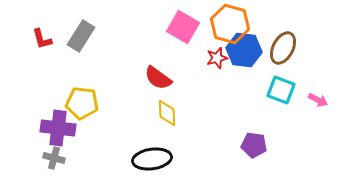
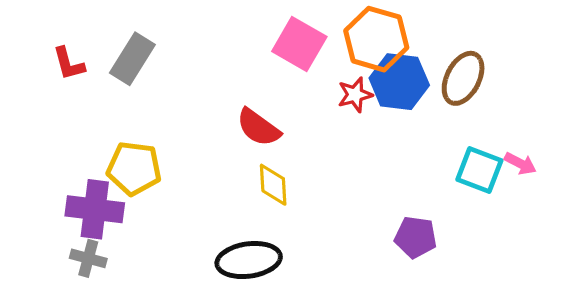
cyan square: (281, 90) -> (479, 170), moved

